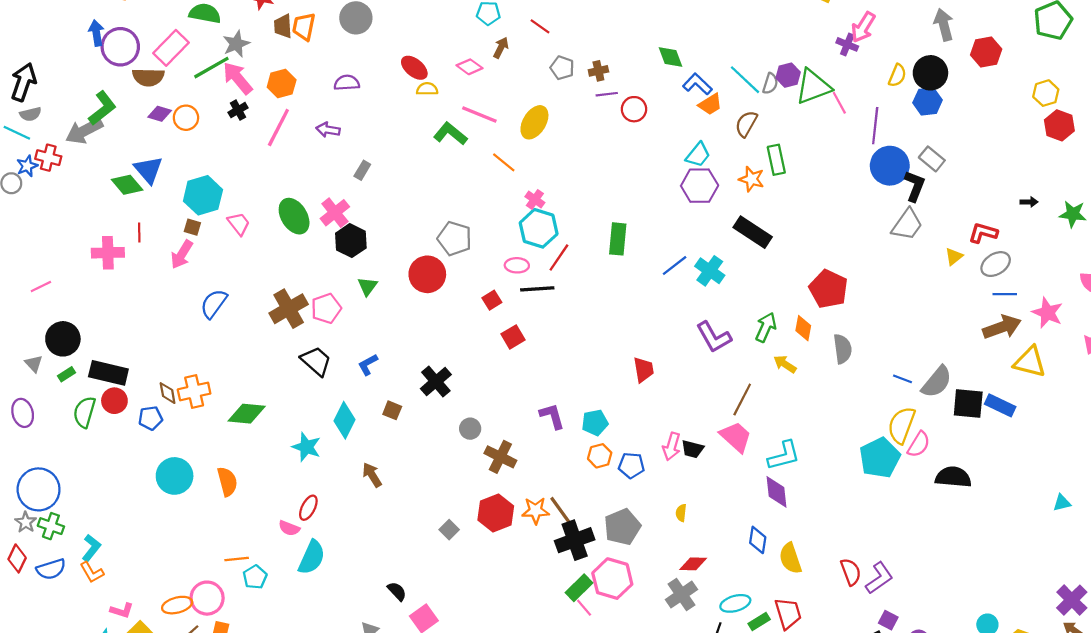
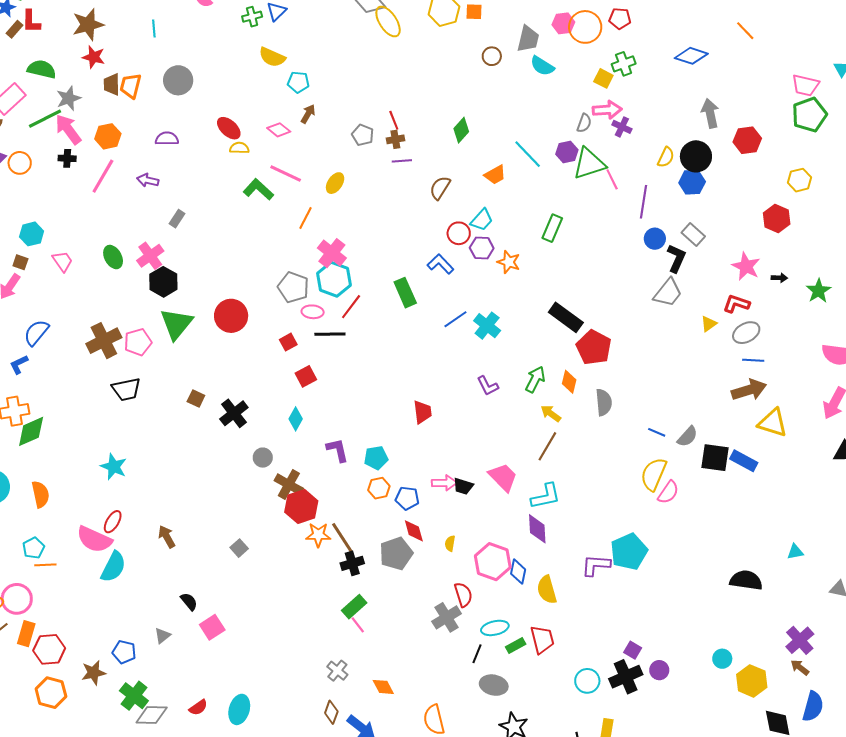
red line: (540, 26) -> (394, 120), moved, turned 30
pink arrow: (863, 27) -> (607, 110), moved, turned -128
green diamond: (670, 57) -> (461, 130), turned 60
blue L-shape: (697, 84) -> (440, 264), moved
gray semicircle: (770, 84) -> (584, 123), moved
red circle: (634, 109) -> (459, 233), moved
black cross: (238, 110) -> (67, 158), turned 30
yellow ellipse: (534, 122) -> (335, 183), size x0.7
brown semicircle: (746, 124) -> (440, 188), moved
red hexagon: (1059, 125) -> (777, 219), moved
green rectangle: (776, 160) -> (552, 228), turned 32
orange line: (504, 162) -> (305, 218), turned 75
blue circle: (890, 166) -> (655, 239), size x0.6
orange star: (752, 179) -> (509, 262), moved
purple hexagon: (700, 186) -> (482, 248), size x0.7
cyan hexagon: (203, 195) -> (32, 234), size x0.7
pink cross: (535, 200) -> (332, 253), size x1.6
green star: (1073, 214) -> (818, 291), turned 30
green ellipse: (294, 216) -> (113, 257), size x0.7
black rectangle: (753, 232) -> (566, 317), moved
gray pentagon: (455, 239) -> (293, 287), moved
green rectangle: (618, 239) -> (405, 293), turned -32
green triangle: (367, 286) -> (176, 324), size x1.8
pink star: (1047, 313) -> (746, 266), moved
purple L-shape: (714, 337) -> (488, 386), size x0.7
black trapezoid: (316, 361) -> (126, 389), turned 124
blue L-shape: (368, 365) -> (19, 364), moved
gray semicircle: (937, 382) -> (687, 437), size x0.7
brown line: (742, 399) -> (547, 446), moved
brown square: (392, 410) -> (196, 398), moved
green diamond: (247, 414) -> (31, 431), moved, turned -32
cyan diamond: (345, 420) -> (296, 419), moved, size x0.7
pink arrow: (672, 446) -> (444, 483), turned -110
cyan pentagon: (880, 458) -> (629, 552), moved
brown arrow: (372, 475) -> (167, 537), moved
black semicircle: (953, 477) -> (746, 580), moved
red hexagon: (496, 513) -> (301, 506), moved
pink semicircle: (289, 528) -> (94, 539), size x1.8
black cross: (575, 540) -> (352, 563), size x0.7
red diamond: (693, 564) -> (414, 531), moved, turned 70
red semicircle: (851, 572) -> (463, 595), moved
cyan pentagon: (255, 577) -> (34, 548), moved
purple L-shape: (879, 578) -> (596, 565), moved, turned -144
pink hexagon: (612, 579) -> (493, 562), moved

